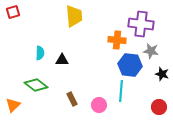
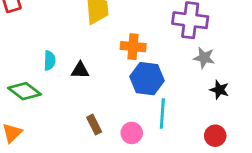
orange cross: (117, 40) -> (133, 47), moved
blue hexagon: (130, 65) -> (147, 79), moved
green diamond: (36, 85) -> (25, 91), moved

